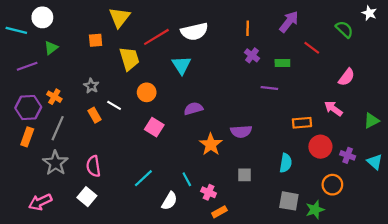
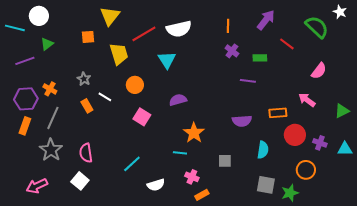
green semicircle: (344, 29) -> (317, 27), size x1.4
purple semicircle: (241, 131) -> (242, 121), moved
cyan triangle: (375, 162) -> (345, 149), turned -42
cyan line: (187, 179) -> (180, 153), moved, turned -56
white semicircle: (169, 201) -> (156, 185), turned 42

